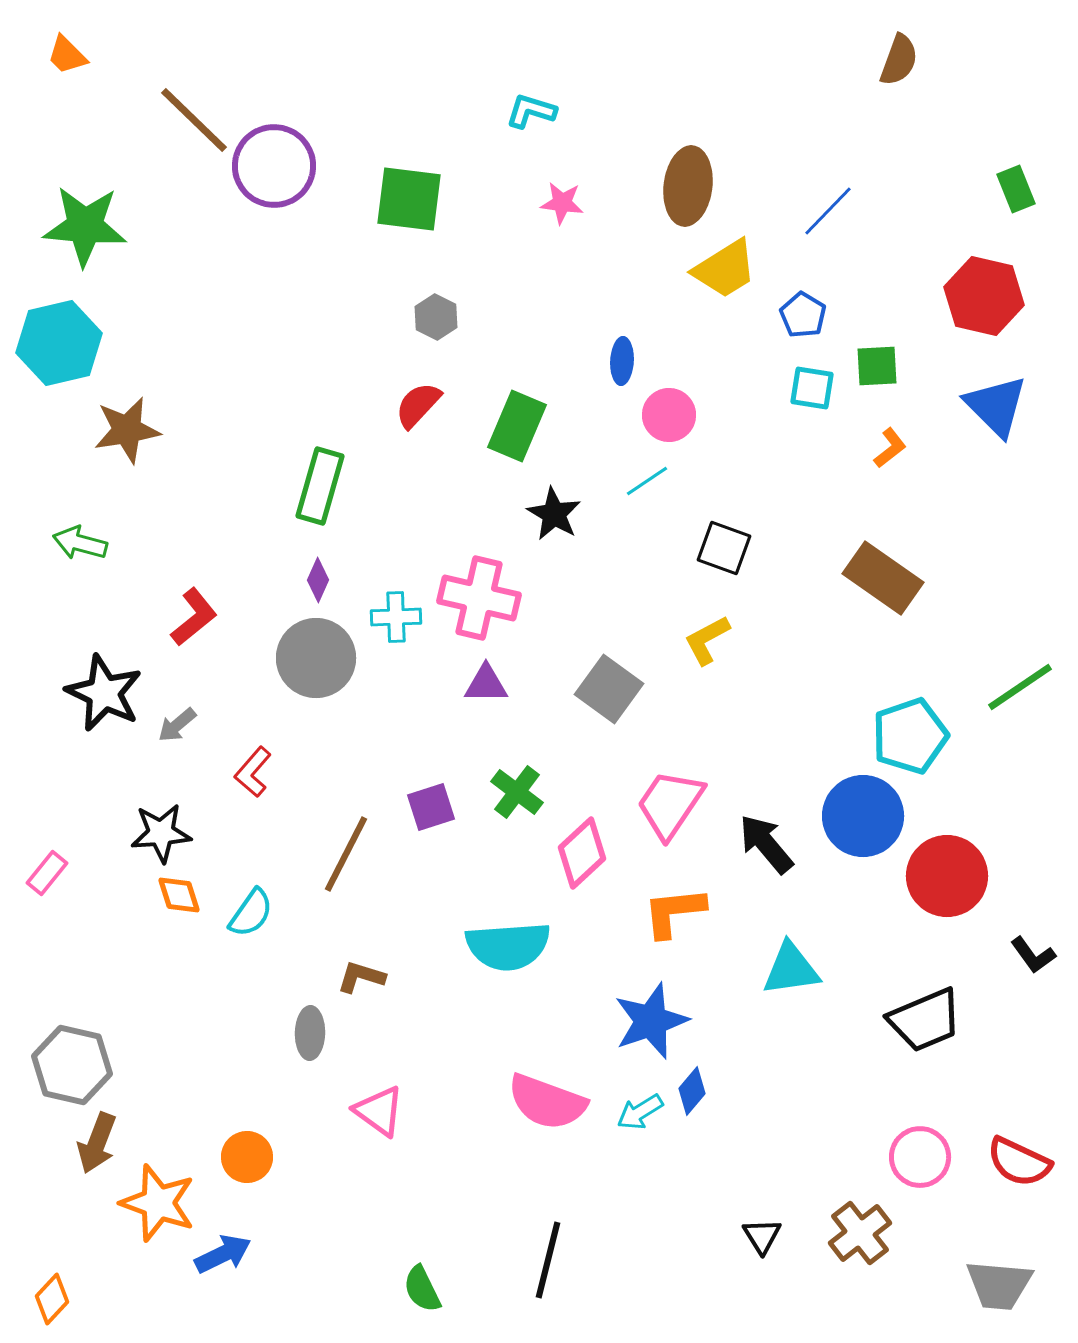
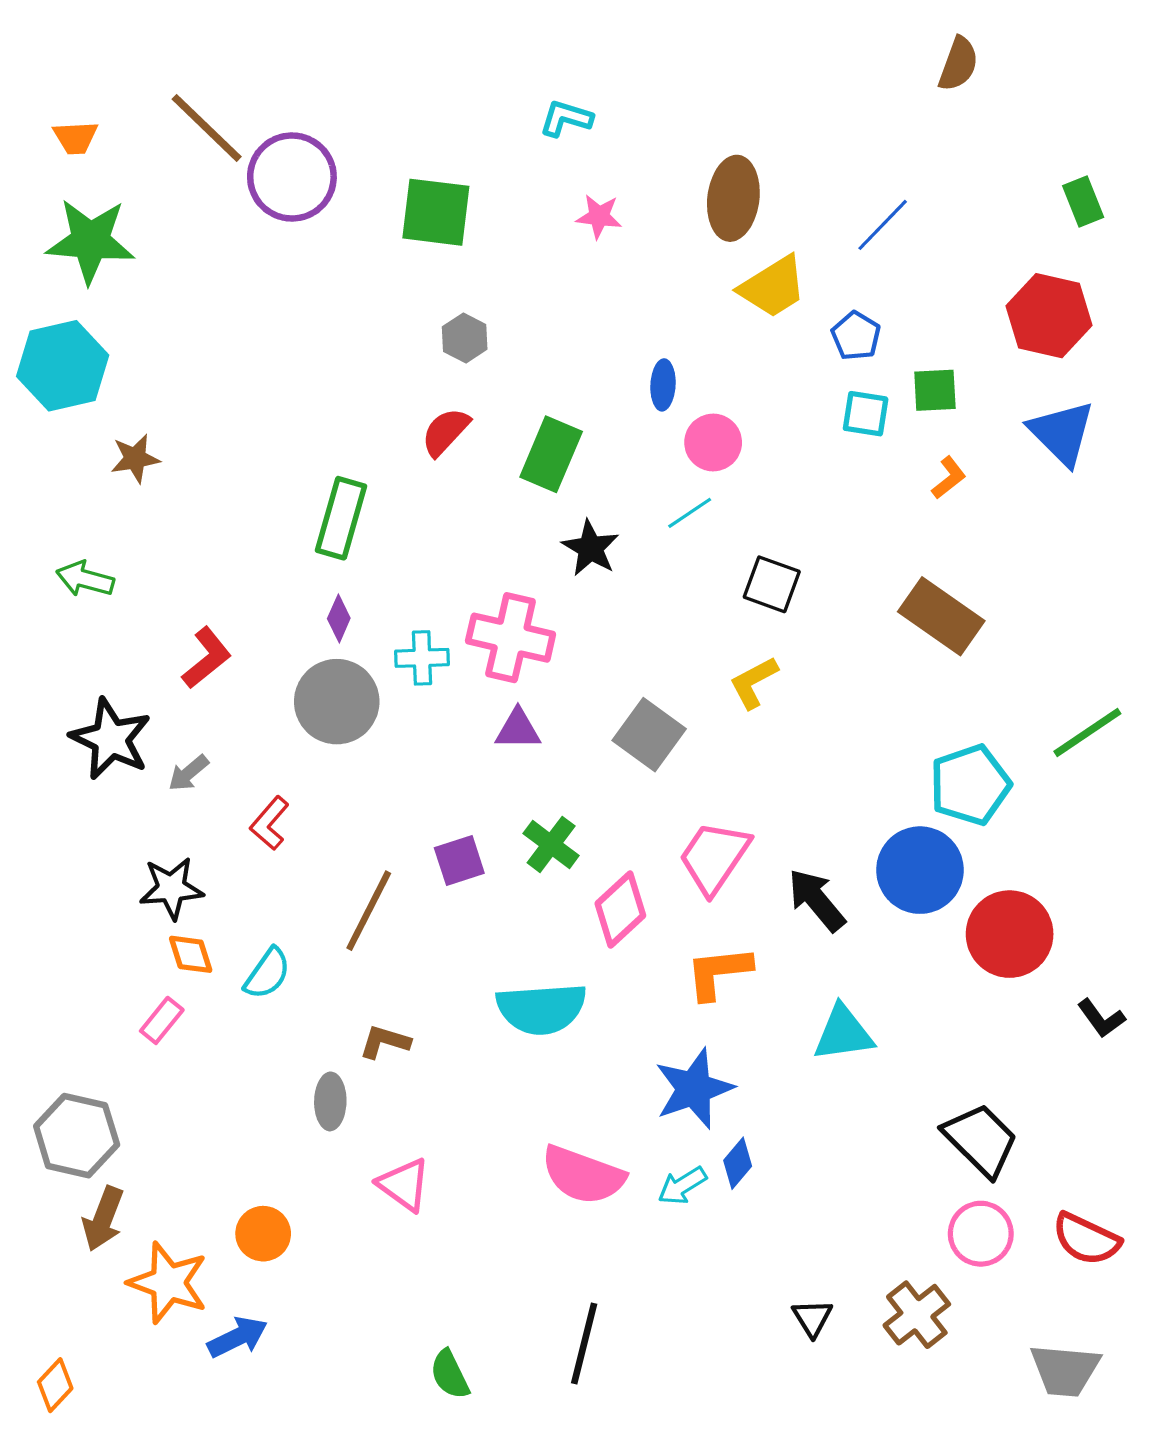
orange trapezoid: (67, 55) -> (75, 138), moved, turned -48
brown star: (127, 430) -> (135, 458), size x0.7
pink rectangle: (47, 873) -> (162, 1020), moved
black trapezoid: (925, 1020) -> (981, 1140), moved, turned -112

